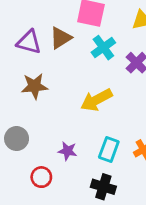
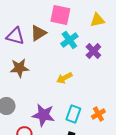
yellow arrow: (96, 100) -> (64, 78), size x0.7
purple star: (68, 151) -> (43, 115), size x1.6

